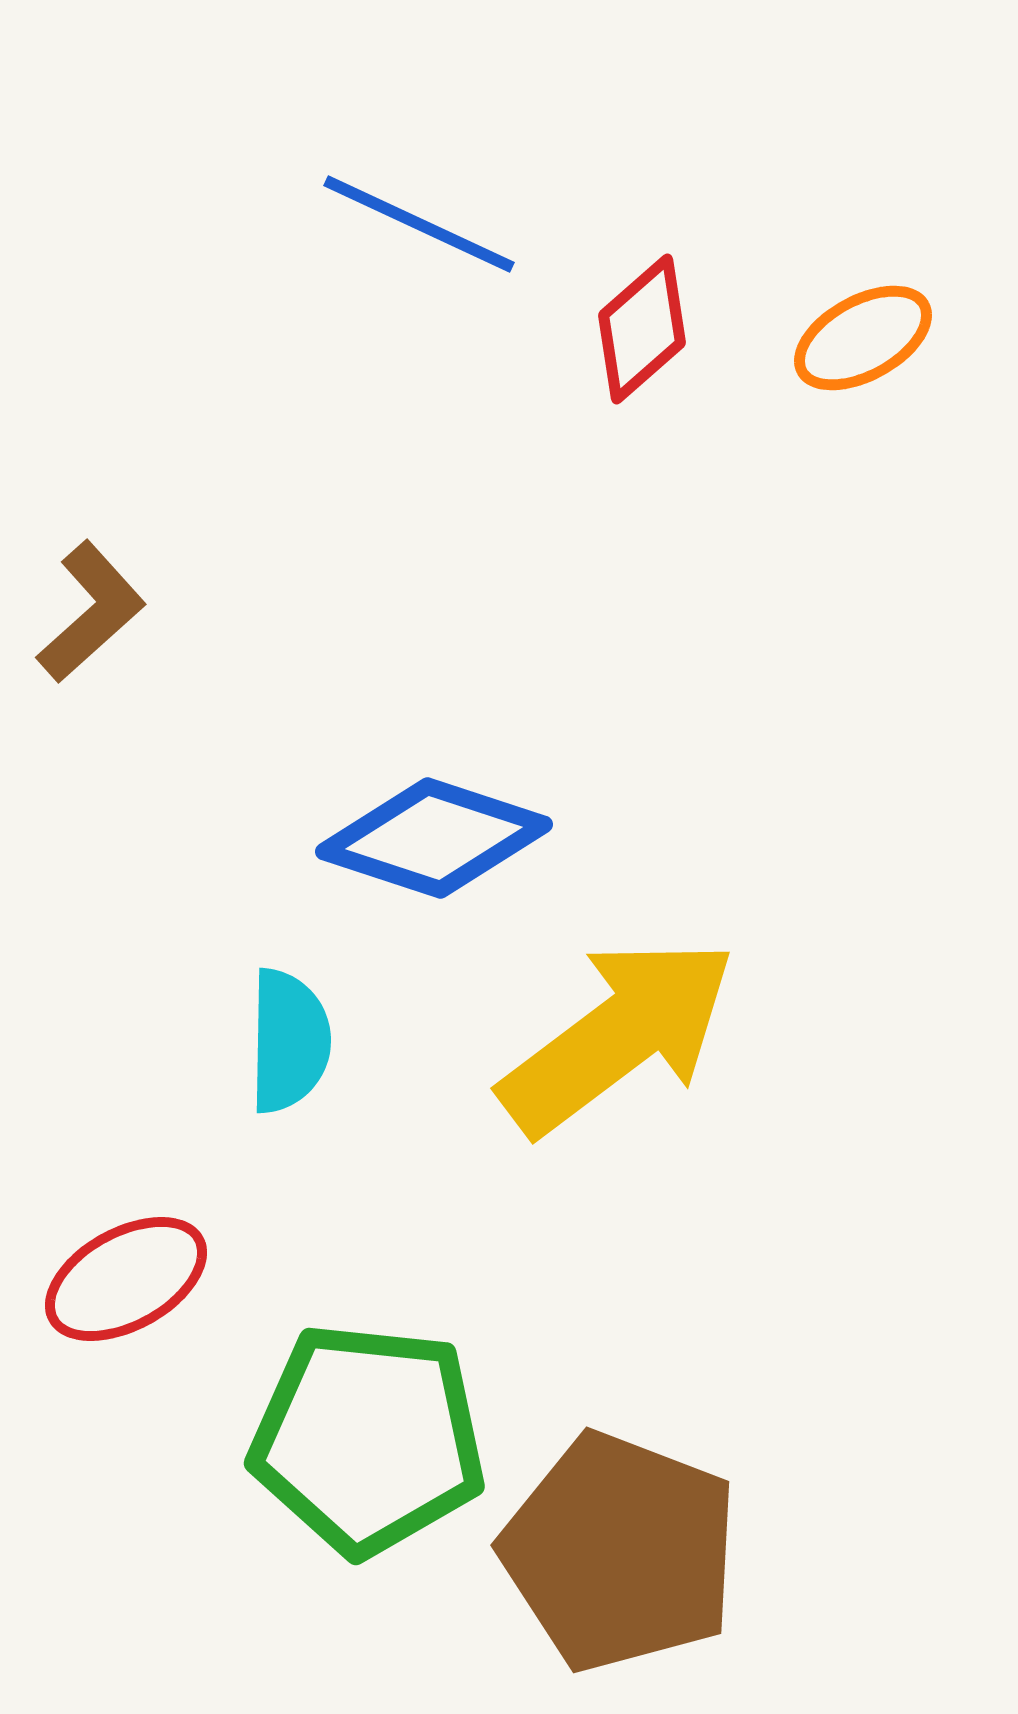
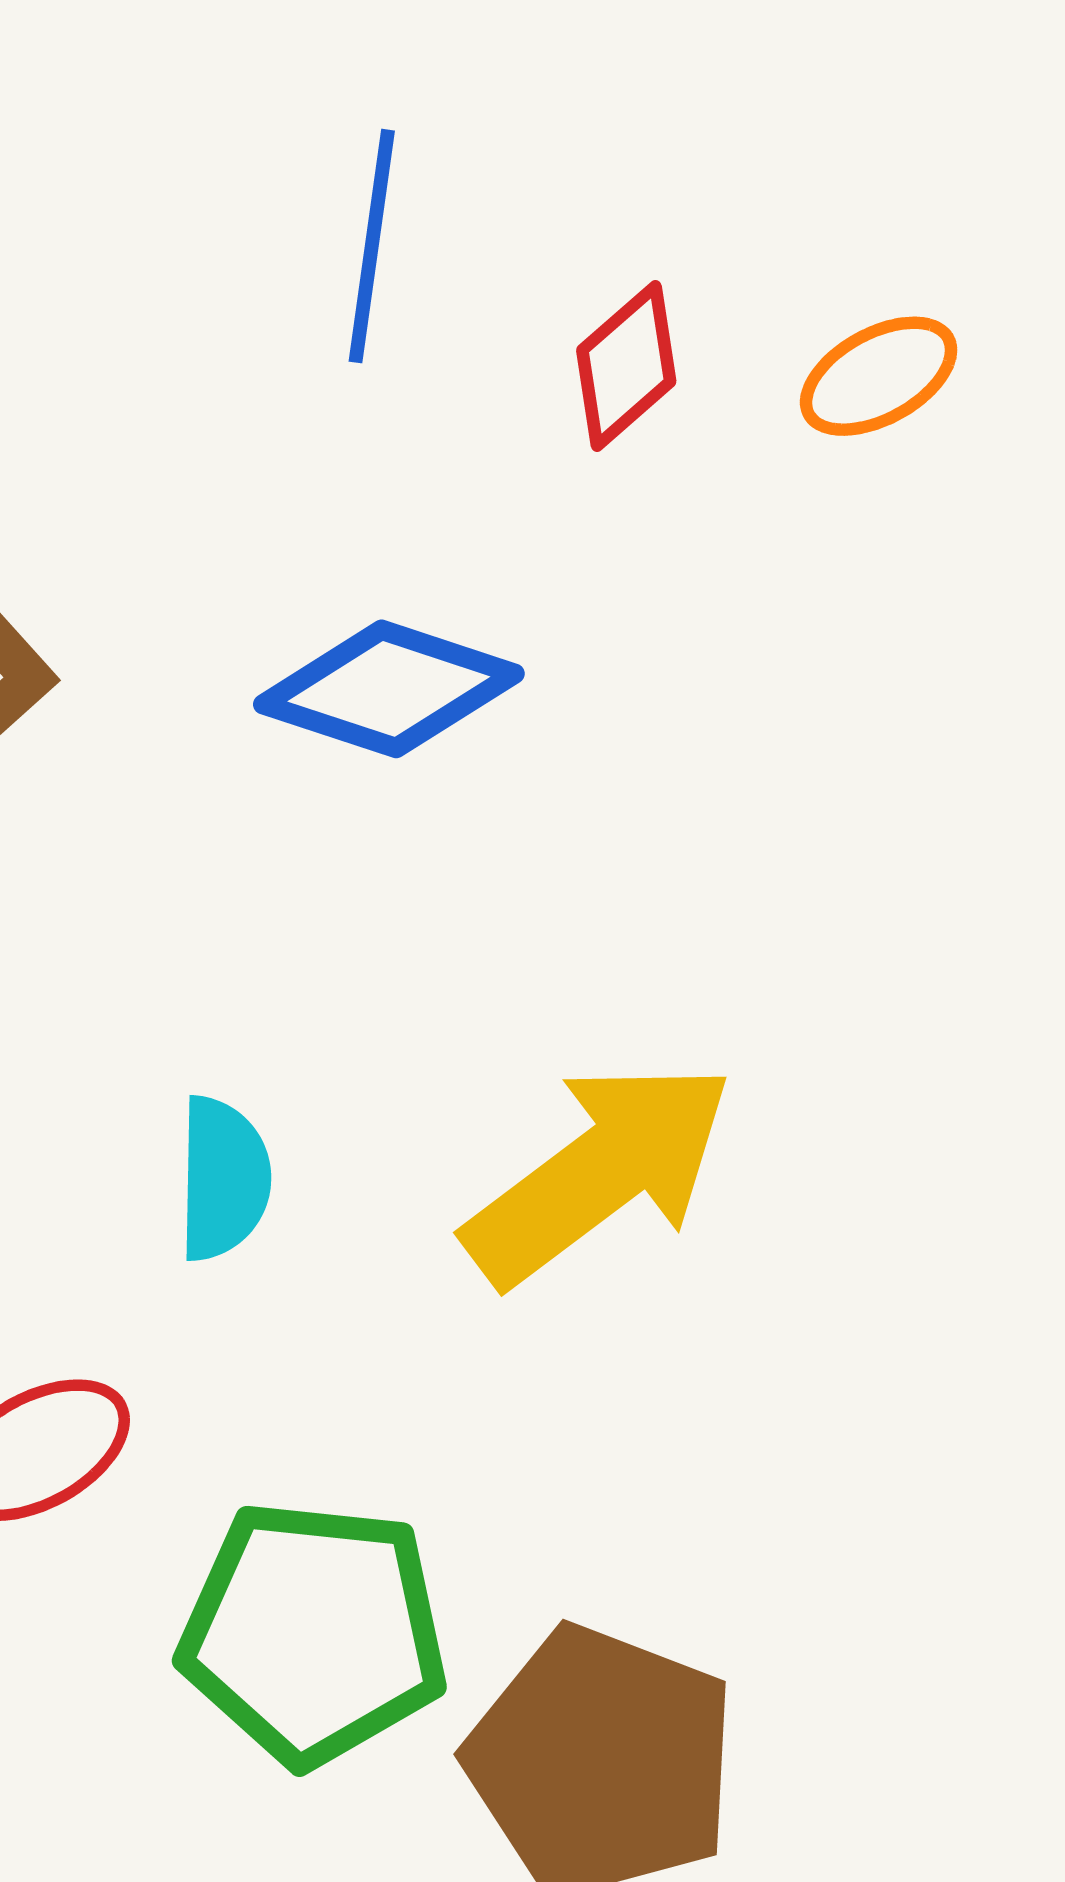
blue line: (419, 224) -> (372, 246), turned 73
blue diamond: (434, 838) -> (389, 689), moved

